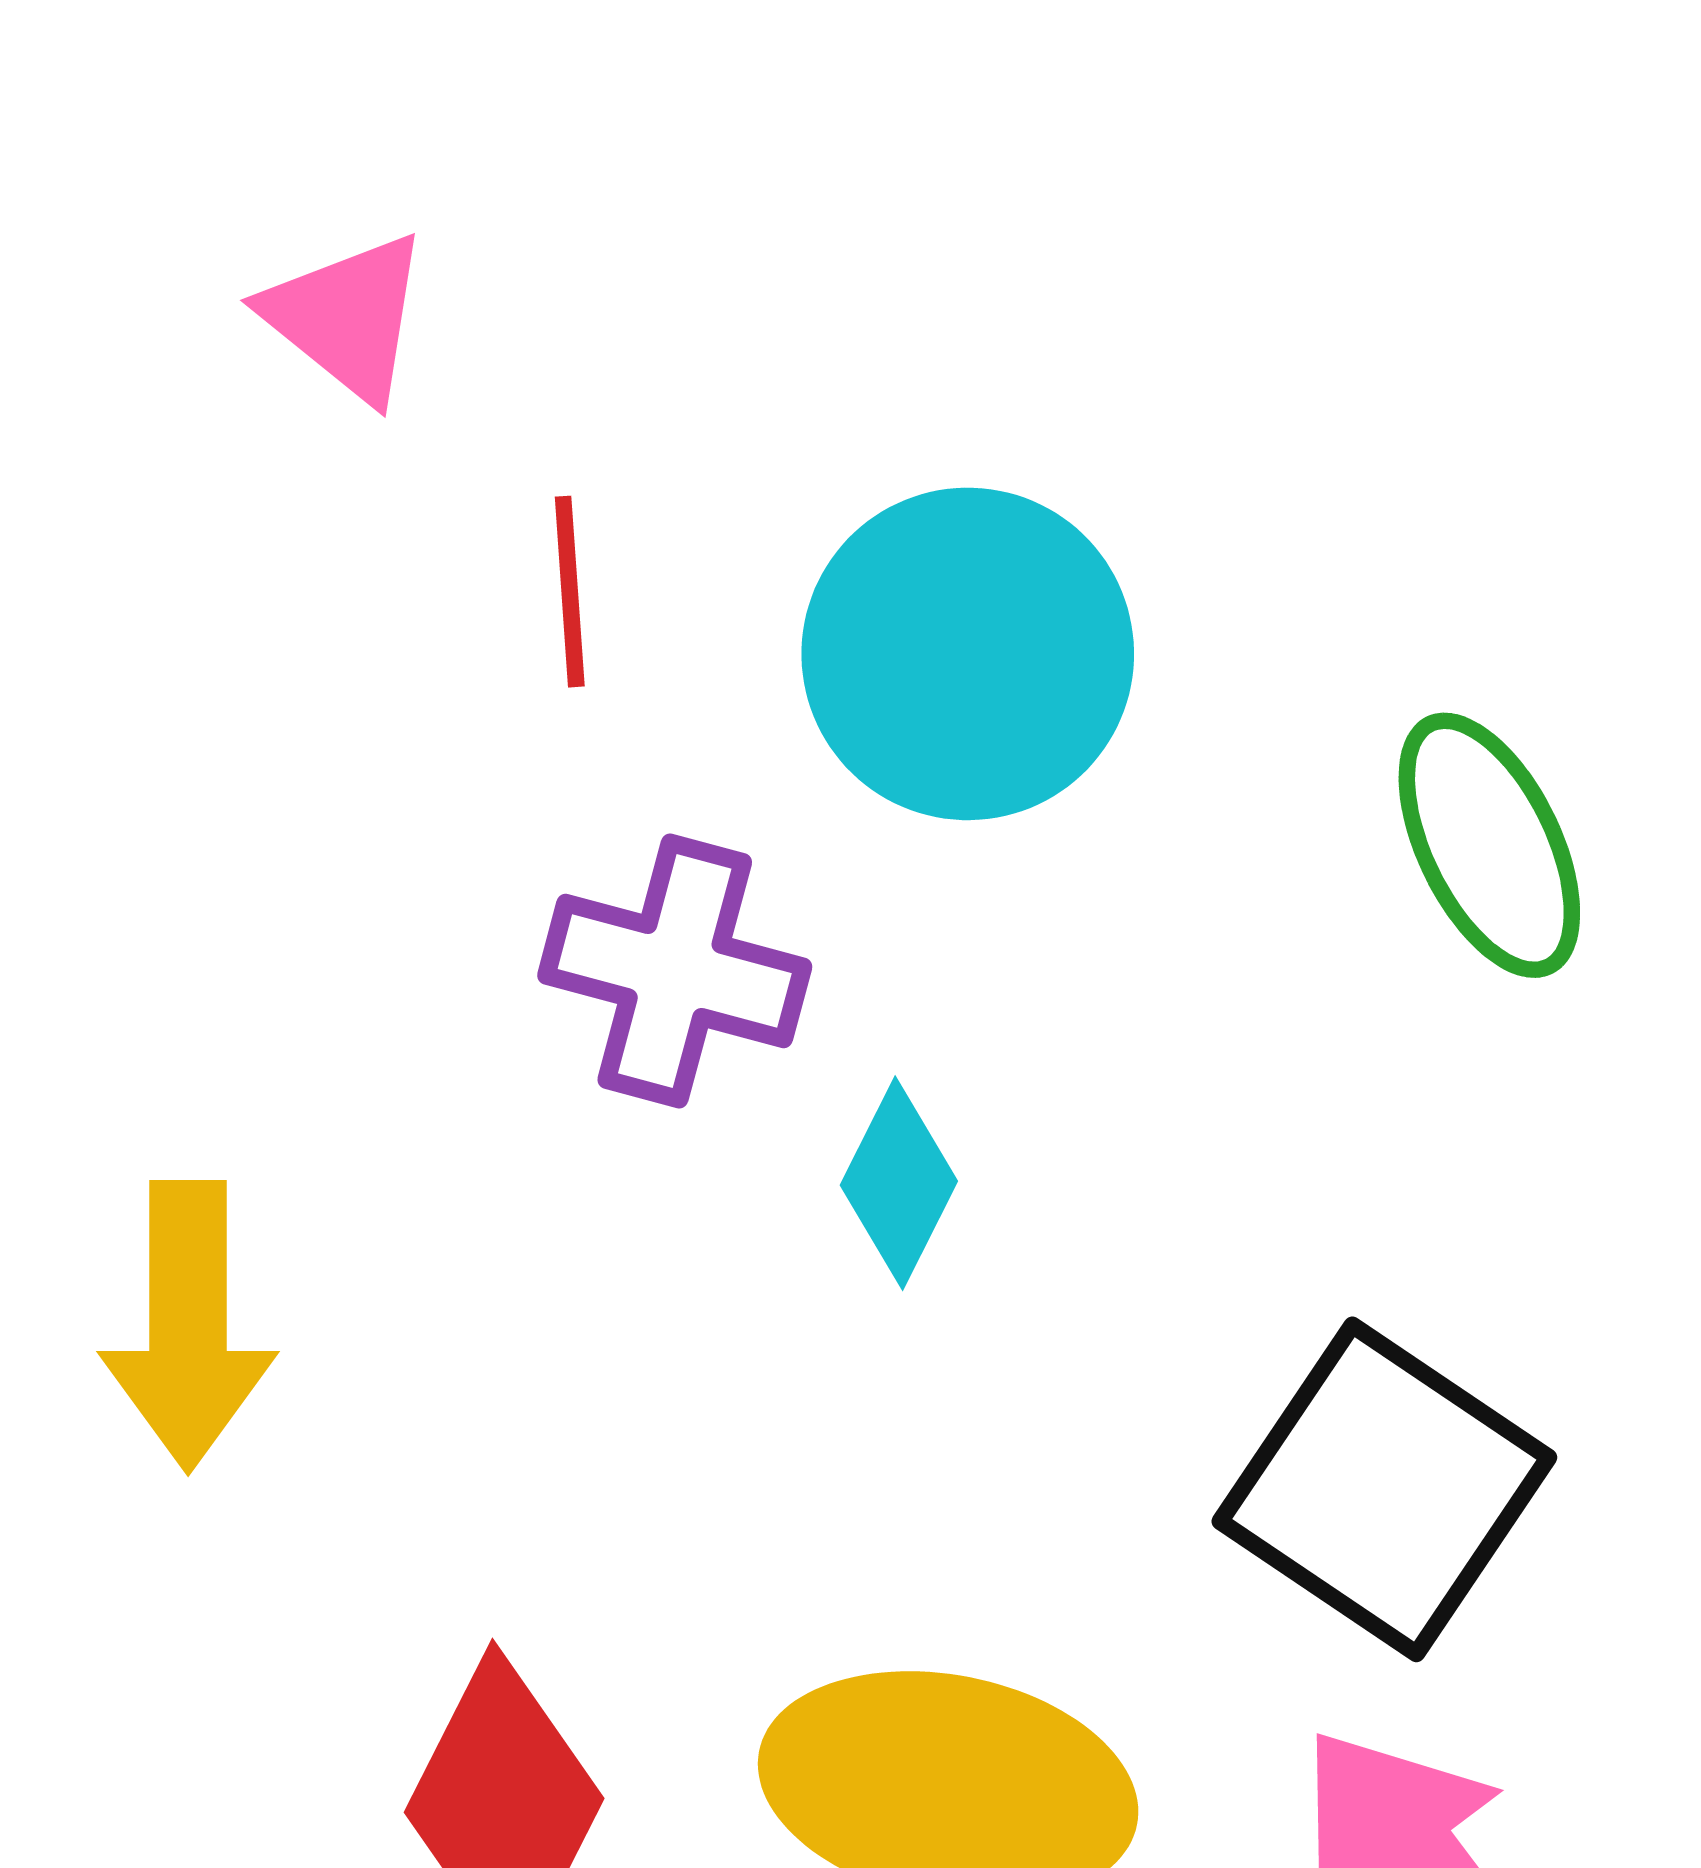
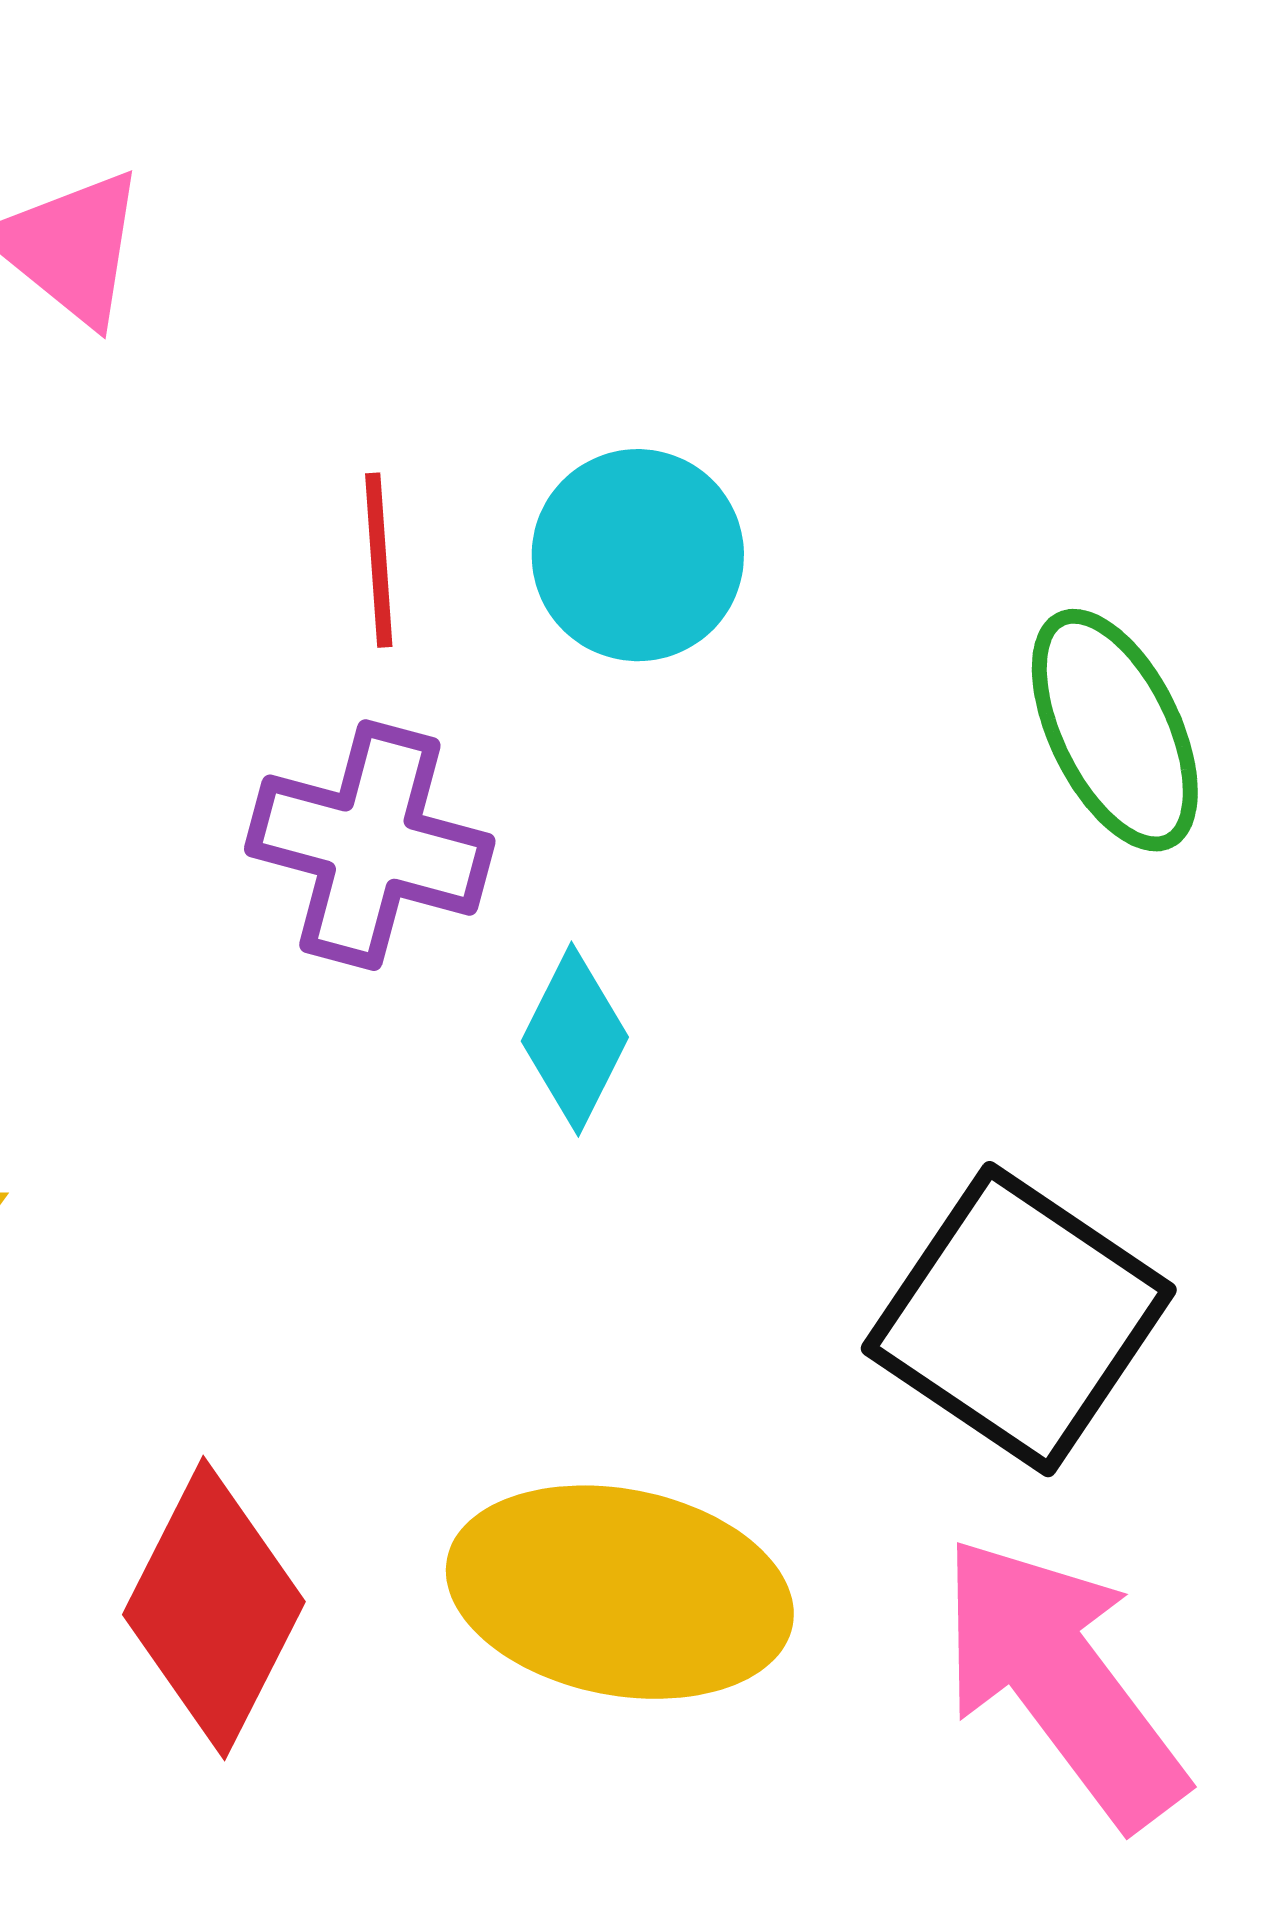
red line: (570, 592) -> (379, 560), moved
cyan circle: (968, 654) -> (638, 555), size x0.7

